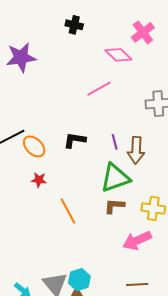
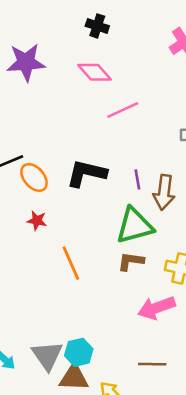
pink diamond: (118, 55) -> (95, 72), moved
black L-shape: (75, 140) -> (86, 173), size x1.4

